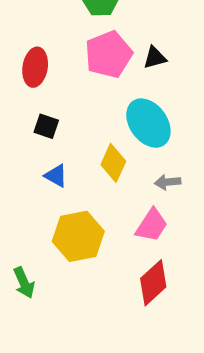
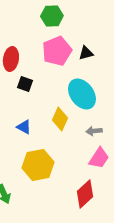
black square: (46, 126) -> (25, 84), moved
pink trapezoid: (152, 225) -> (99, 158), moved

